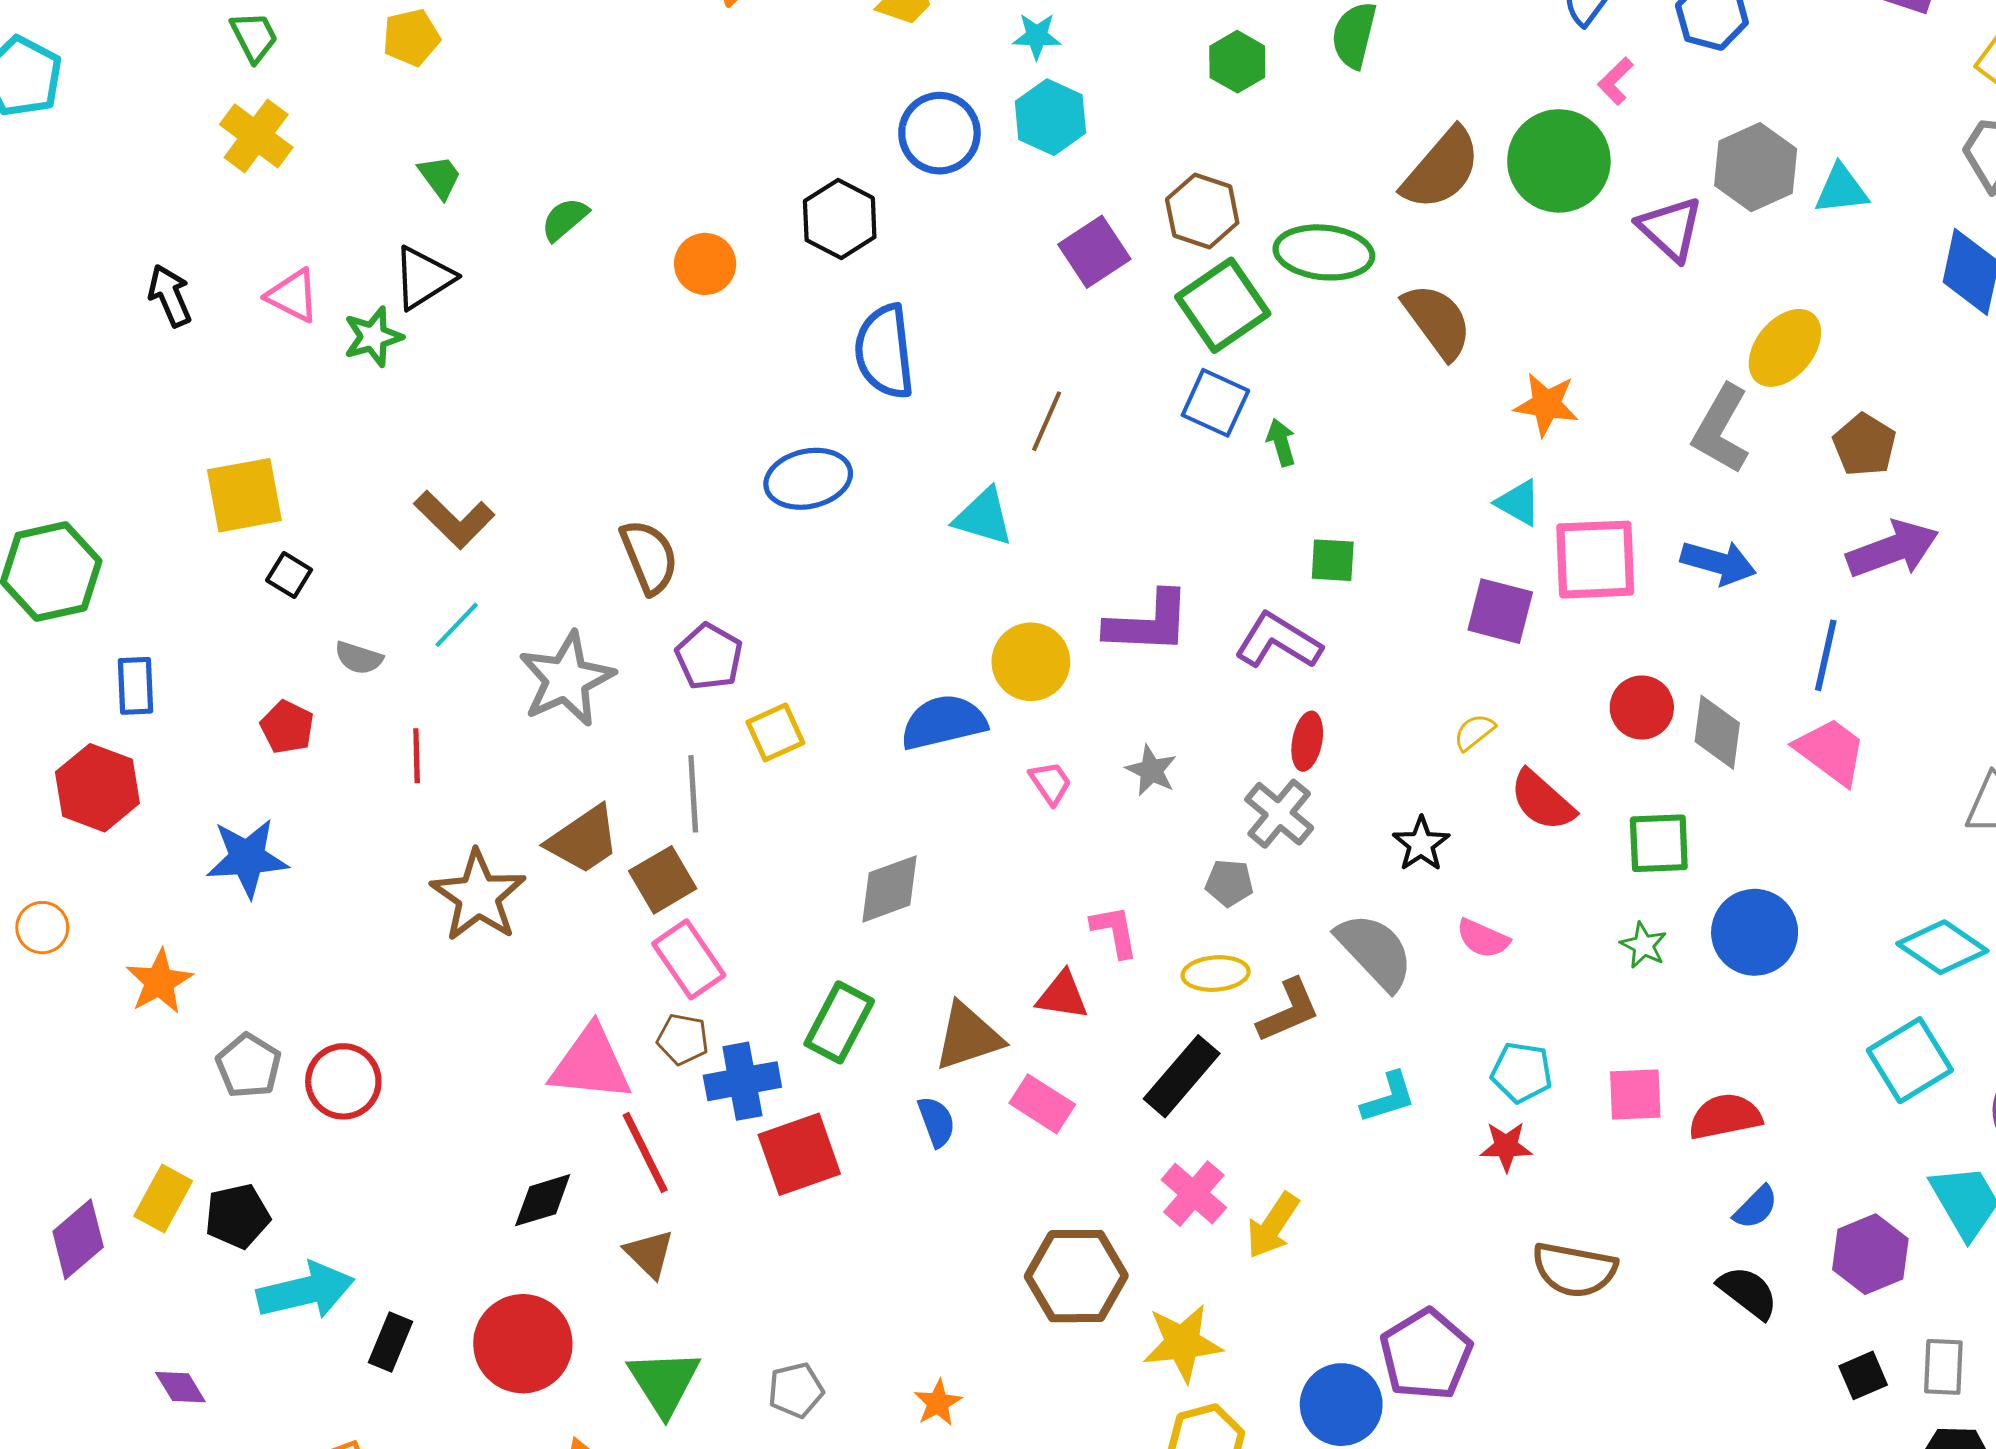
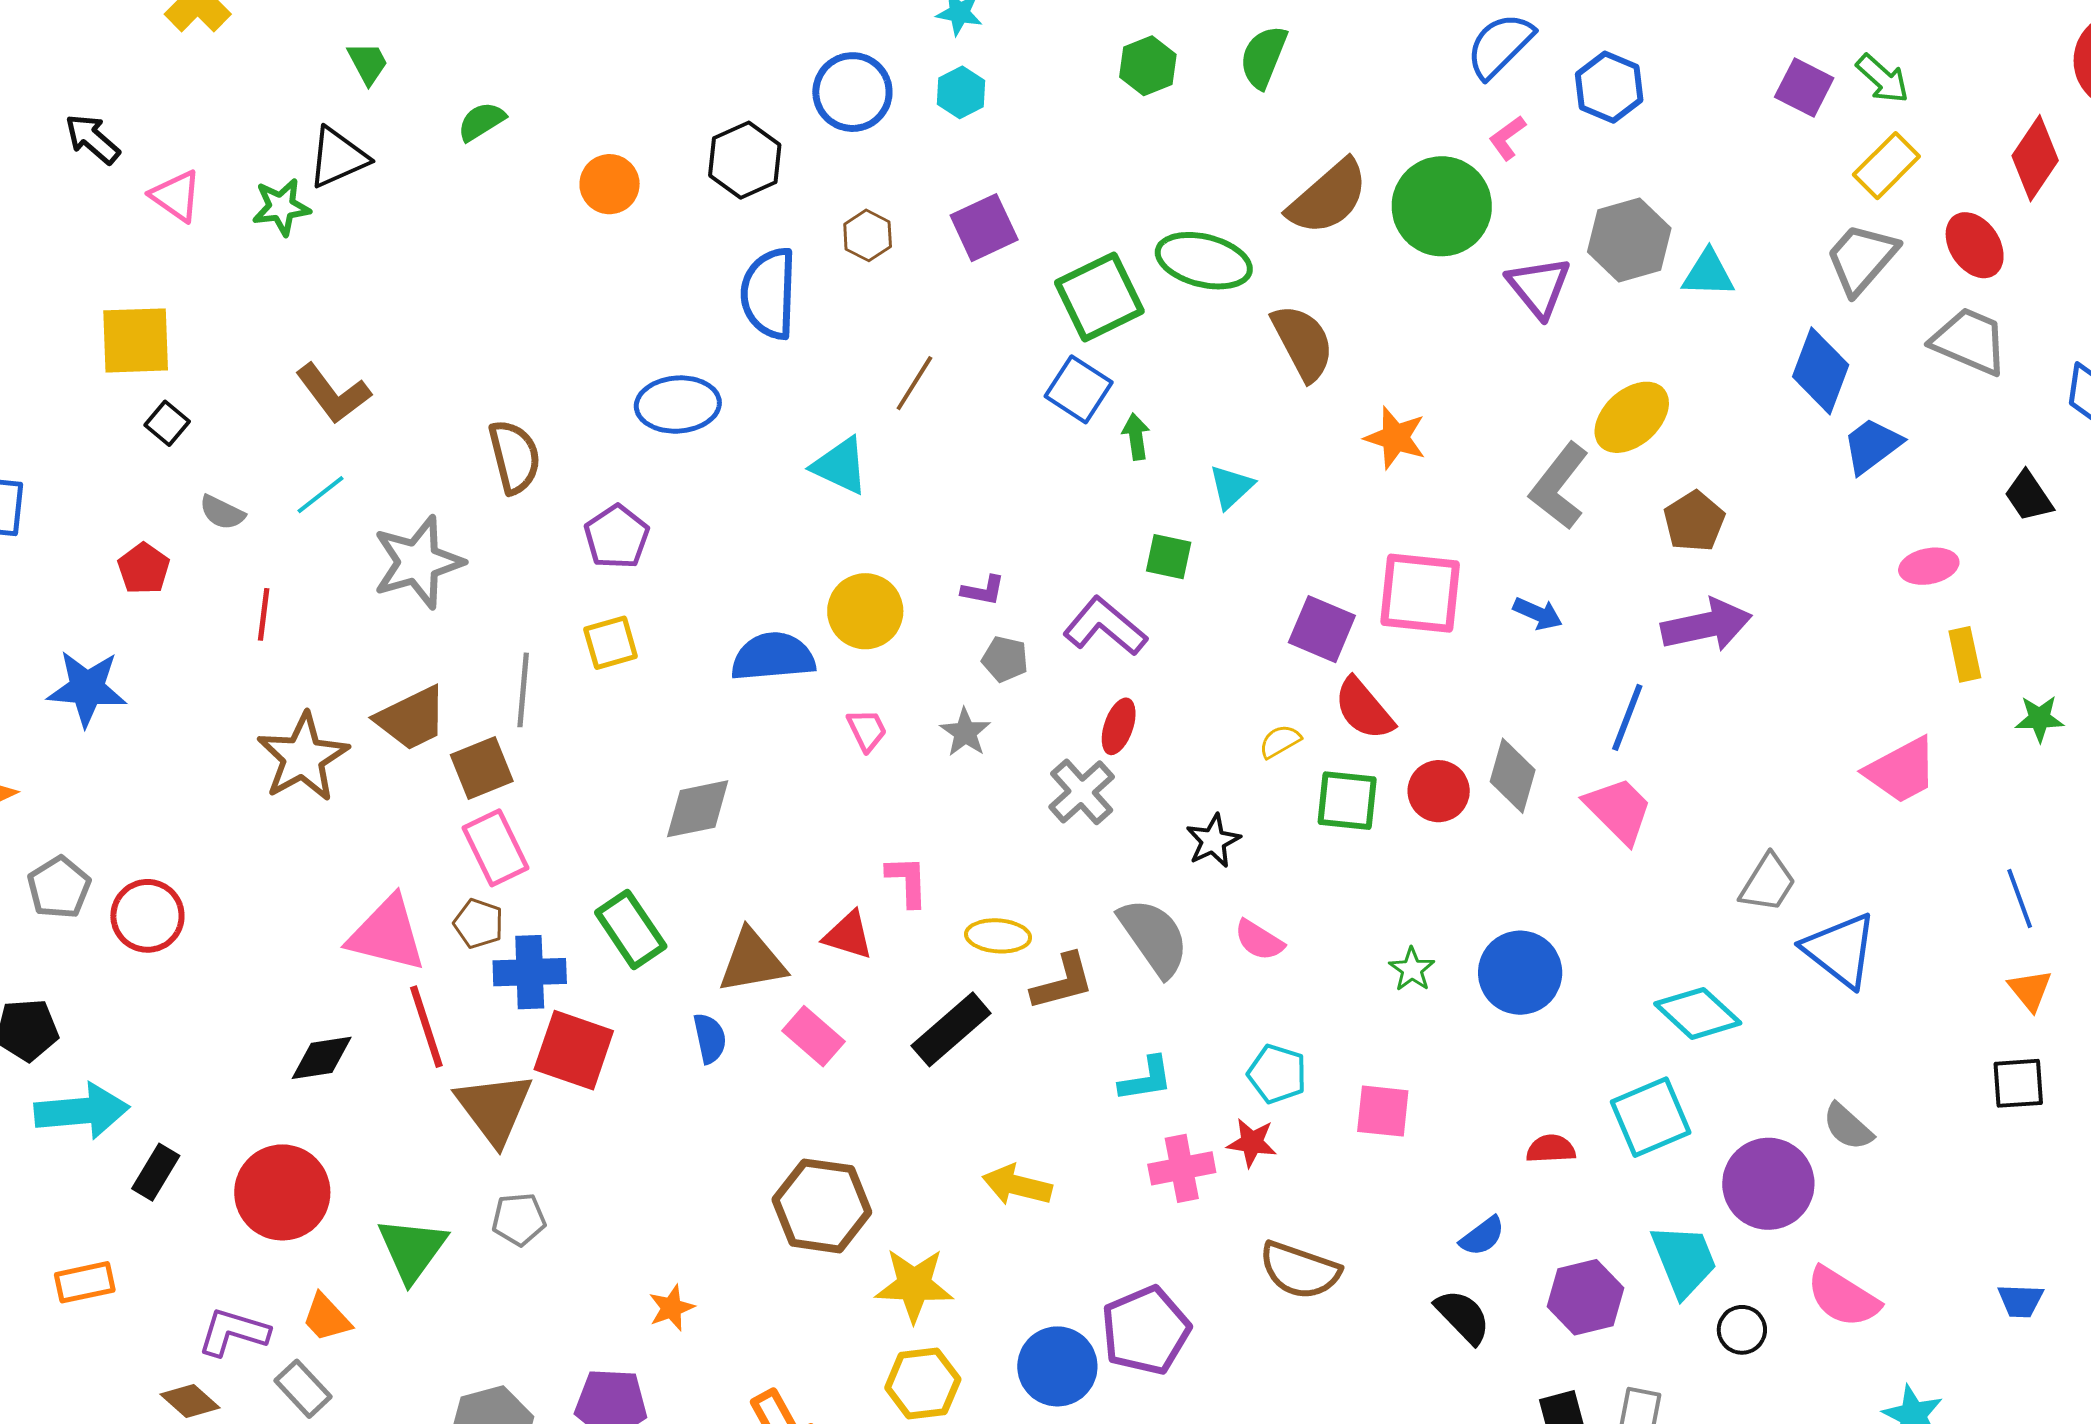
cyan hexagon: (1050, 117) -> (961, 92), size x0.7
brown hexagon: (1202, 211) -> (868, 235), moved, size x0.7
black arrow: (170, 296) -> (92, 139), turned -34
pink triangle: (293, 296) -> (176, 196), moved
cyan triangle: (1518, 503) -> (1231, 487), moved, turned 39
blue arrow: (1718, 563) -> (1538, 614), size x0.7
purple L-shape: (1148, 623) -> (983, 590), size x0.5
purple pentagon: (709, 657) -> (617, 537), moved
red circle: (1642, 707) -> (1439, 791), moved
red semicircle: (1542, 801) -> (1364, 709), moved
green square: (1659, 843) -> (1347, 801), moved
gray pentagon: (1229, 883) -> (1005, 659), moved
green rectangle: (839, 1022) -> (631, 929), turned -70
red semicircle: (1725, 1117) -> (1551, 1149), moved, size x0.7
red square: (799, 1154) -> (574, 1050), turned 30
pink cross: (1194, 1194) -> (1182, 1168), moved, turned 30
yellow arrow: (1273, 1225) -> (1017, 1185), turned 62
brown triangle: (649, 1254) -> (494, 1108), moved, size x1.6
gray pentagon: (796, 1390) -> (519, 1219), moved

